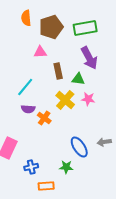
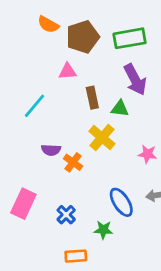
orange semicircle: (26, 18) -> (48, 24), turned -56
cyan line: (25, 87) -> (34, 106), moved
pink star: (88, 99) -> (147, 154), moved
blue cross: (31, 167) -> (66, 215), moved, turned -32

